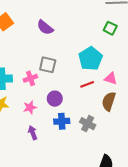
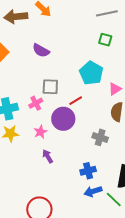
pink triangle: (111, 78) -> (115, 89), turned -40
red line: (87, 84) -> (76, 101), moved
purple circle: (55, 99) -> (63, 119), size x1.5
blue cross: (62, 121) -> (88, 171), moved

